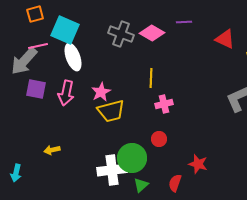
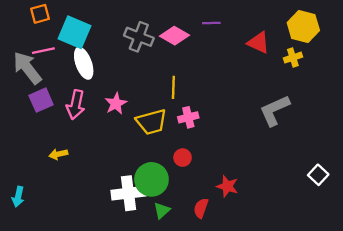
gray arrow: (24, 61) -> (27, 68), turned 100
purple square: (36, 89) -> (41, 100), turned -35
yellow trapezoid: (111, 111) -> (151, 122), moved
yellow arrow: (52, 150) -> (58, 154), moved

